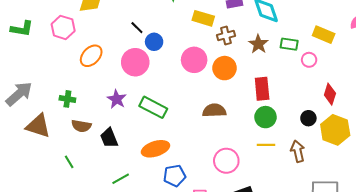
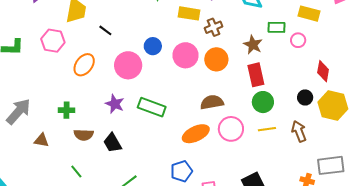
black line: (137, 28) -> (105, 30), moved
blue circle: (154, 42) -> (153, 46), moved
brown star: (258, 44) -> (253, 45), moved
brown triangle: (38, 126) -> (41, 140), size x0.6
orange ellipse: (155, 149) -> (196, 134), moved
pink circle: (226, 161) -> (231, 129), moved

